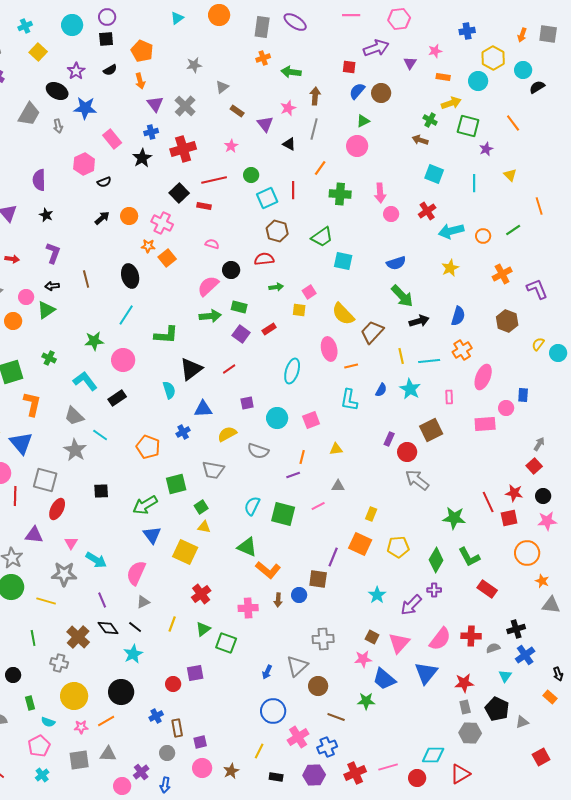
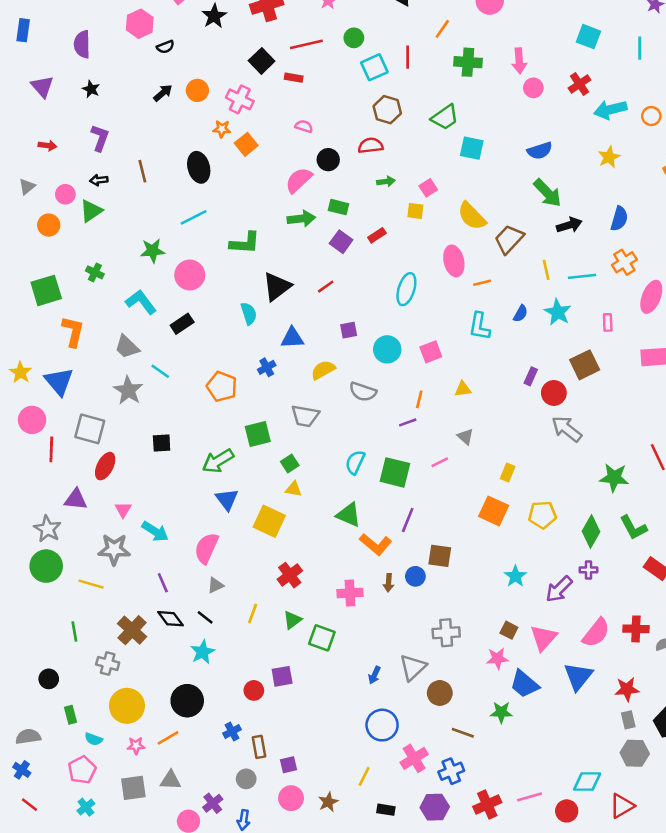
cyan line: (126, 315) -> (194, 217), turned 30
gray triangle: (338, 486) -> (465, 437), turned 40
purple line: (333, 557) -> (408, 520), moved

